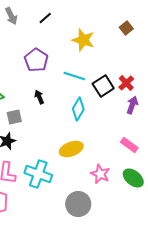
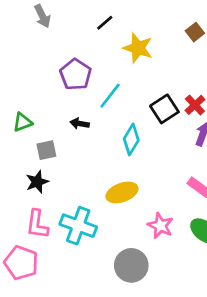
black line: (45, 18) -> (105, 23), moved
cyan line: (74, 76) -> (110, 96), moved, turned -70
black arrow: (39, 97) -> (80, 124), turned -56

